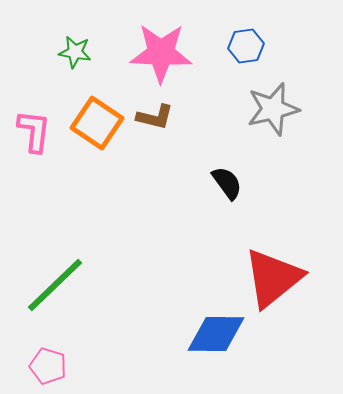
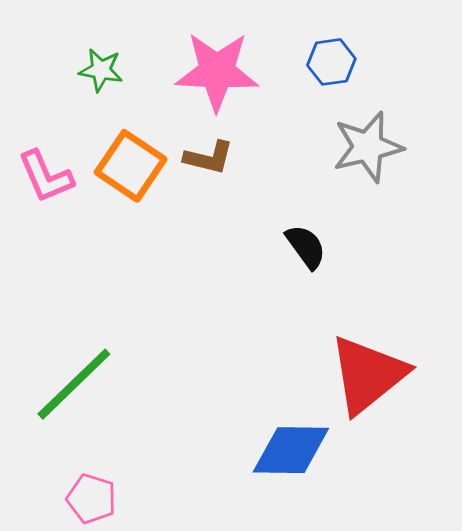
pink L-shape: (34, 131) -> (46, 177), turned 150
pink pentagon: (48, 366) -> (92, 499), moved

